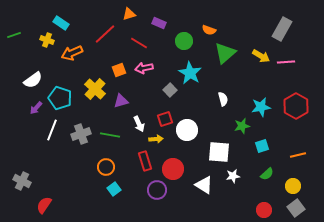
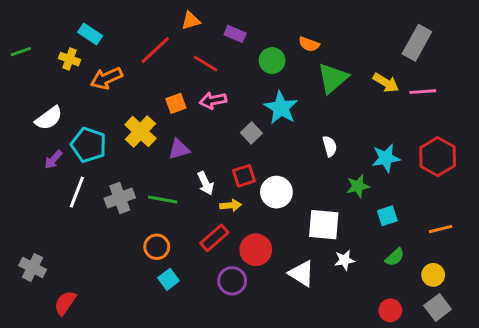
red rectangle: (145, 161) -> (214, 238), turned 66

